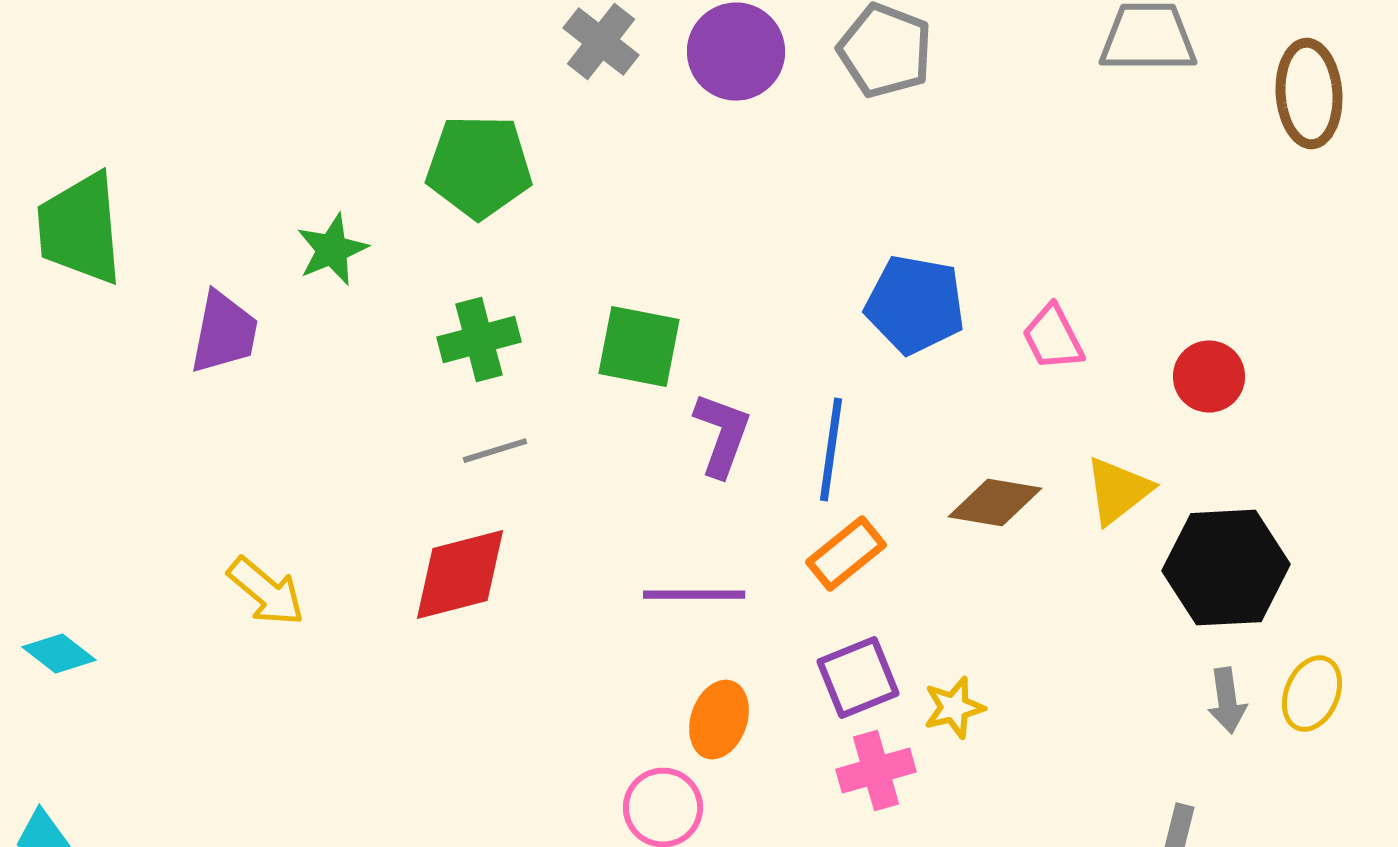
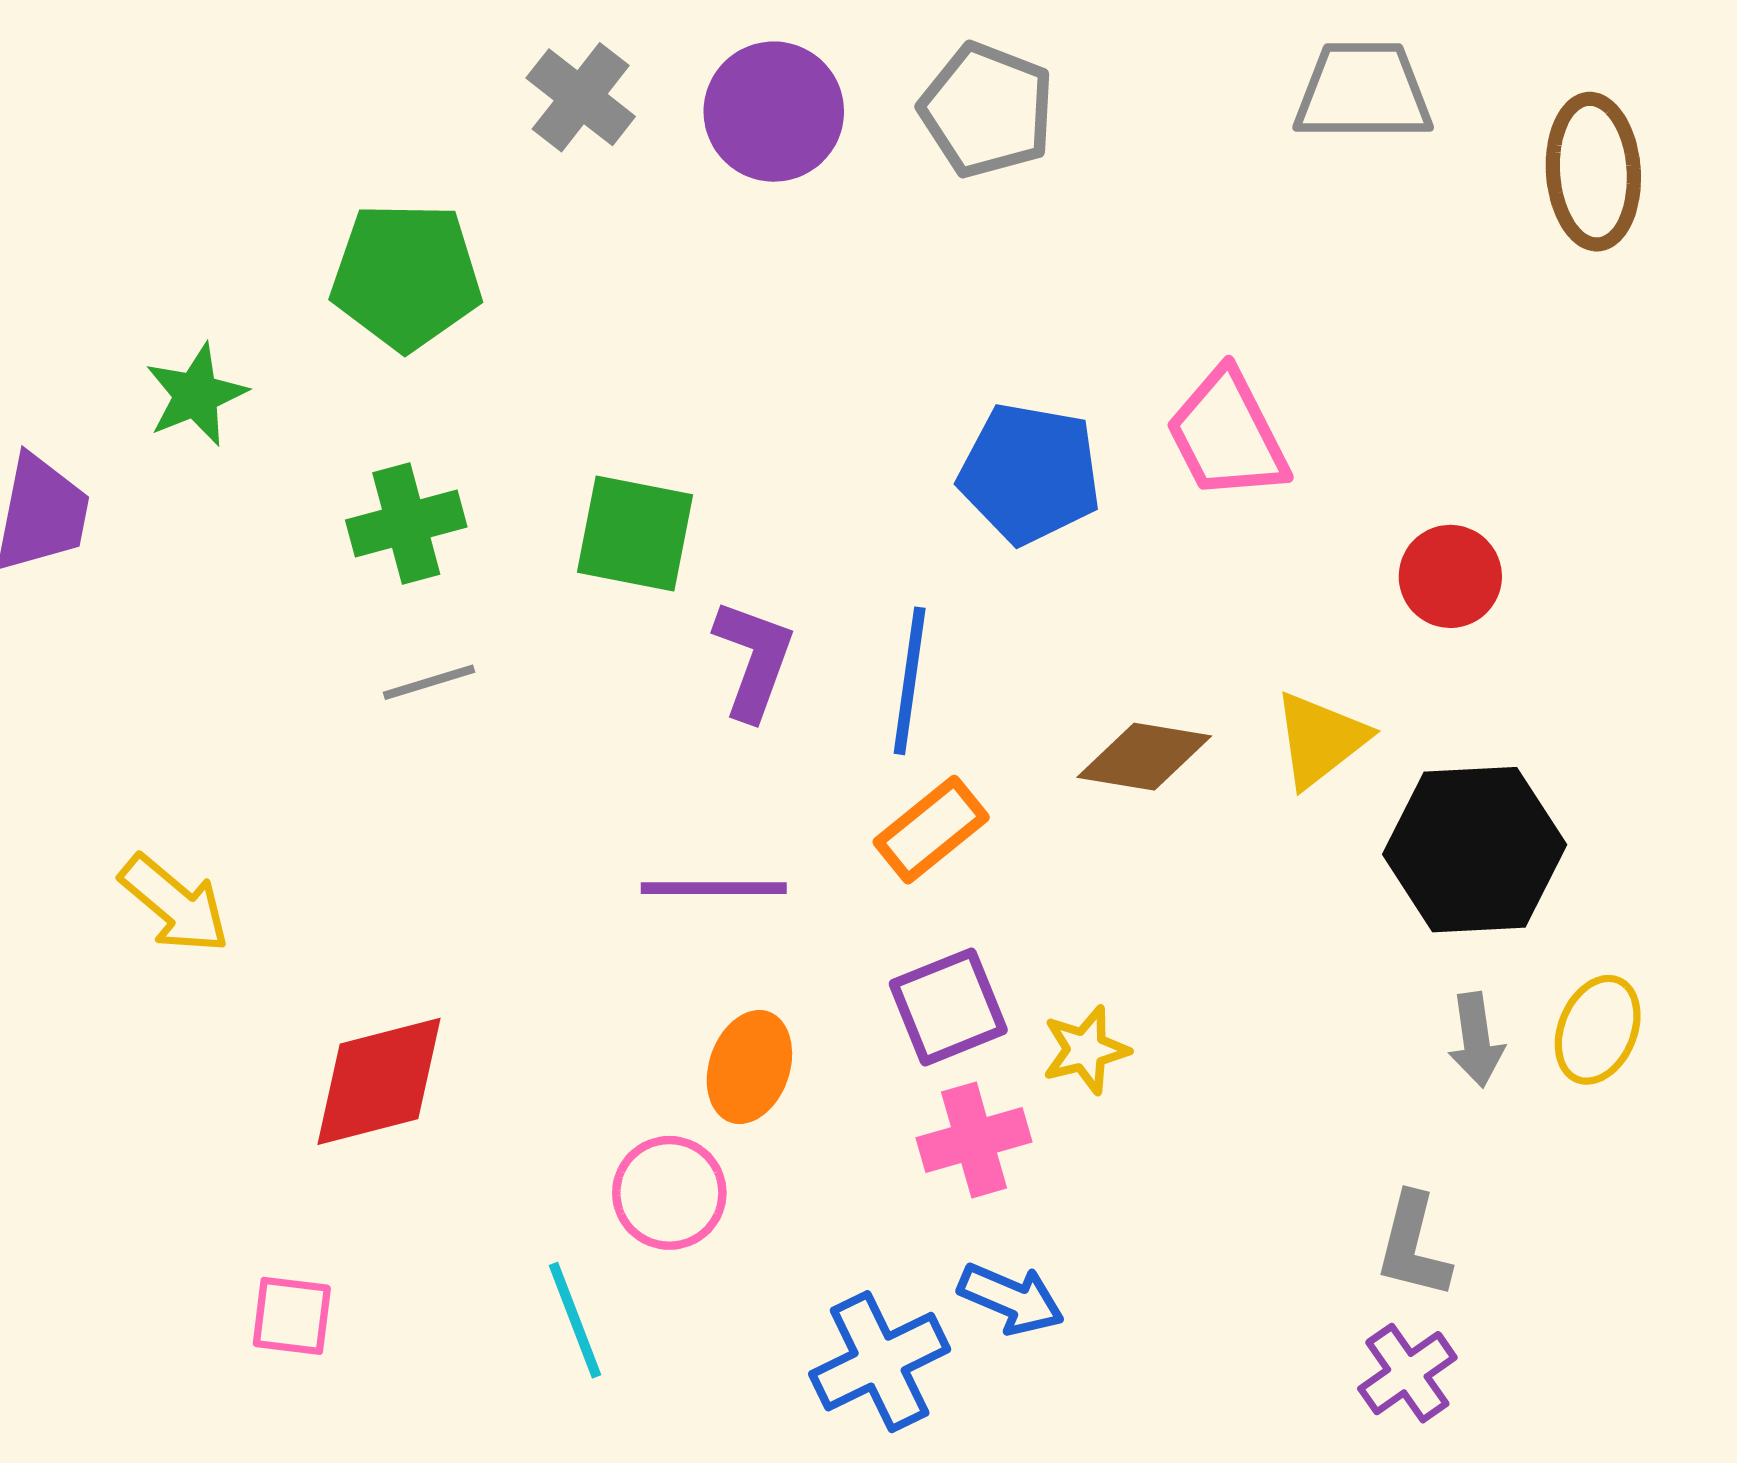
pink trapezoid: (1053, 338) -> (1227, 435), moved, size x1.4
red diamond: (460, 575) -> (379, 1081), moved
yellow arrow: (266, 592) -> (174, 904), moved

